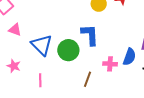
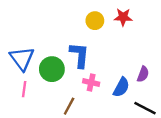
pink cross: (110, 64) -> (91, 82), moved
pink line: (40, 80) -> (24, 89), moved

